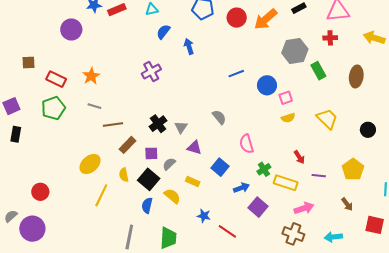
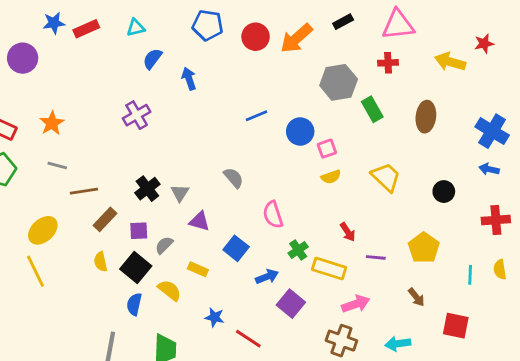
yellow ellipse: (90, 164) -> (43, 230), moved
yellow line: (101, 195) -> (36, 271), moved, turned -50

